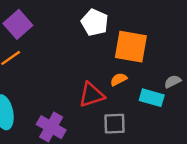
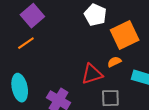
orange square: (131, 47) -> (125, 35), turned -36

